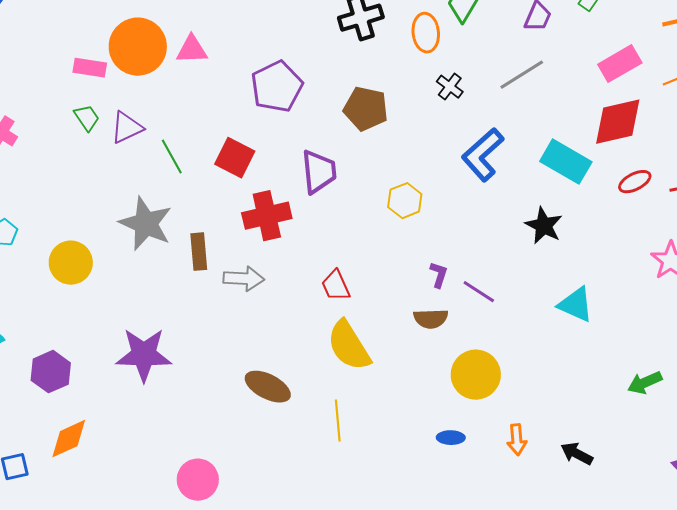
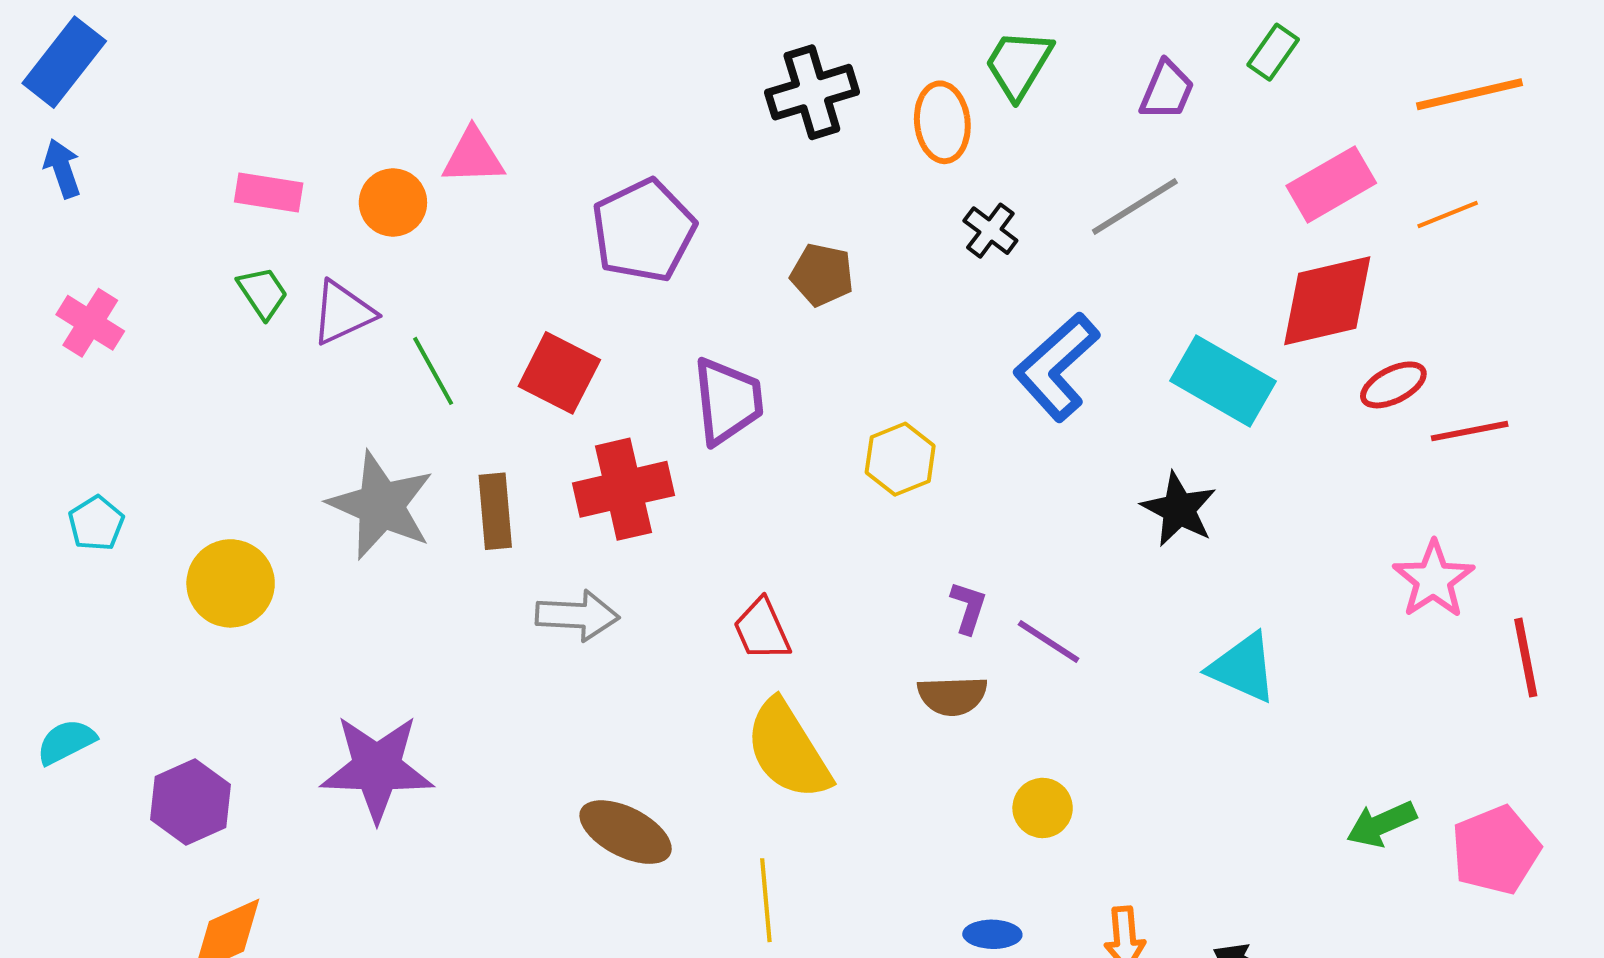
orange circle: (138, 47) -> (393, 203), moved, size x0.6
brown pentagon: (366, 109) -> (822, 275), size x0.7
red ellipse: (635, 182) -> (1393, 385), moved
brown rectangle: (199, 252) -> (495, 511), moved
yellow circle: (476, 375) -> (1043, 808), size x0.6

